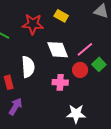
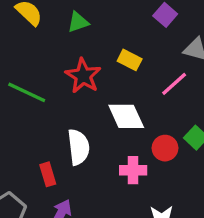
red star: (33, 24) -> (83, 76), turned 30
pink line: (85, 49) -> (174, 84), moved

